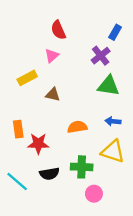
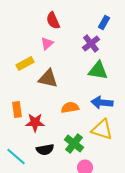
brown triangle: (53, 95) -> (48, 79), size x1.5
blue arrow: (113, 121) -> (102, 103), size x1.5
green cross: (82, 167) -> (74, 144), turned 36

